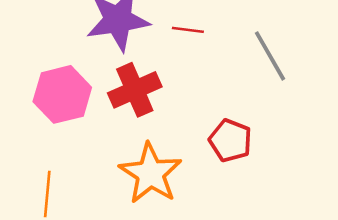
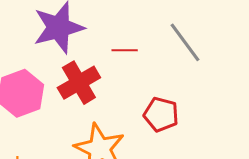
red line: (188, 30) -> (125, 50), moved

